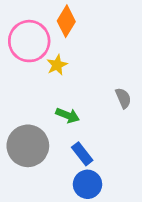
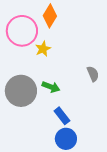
gray circle: (28, 146) -> (21, 91), moved

